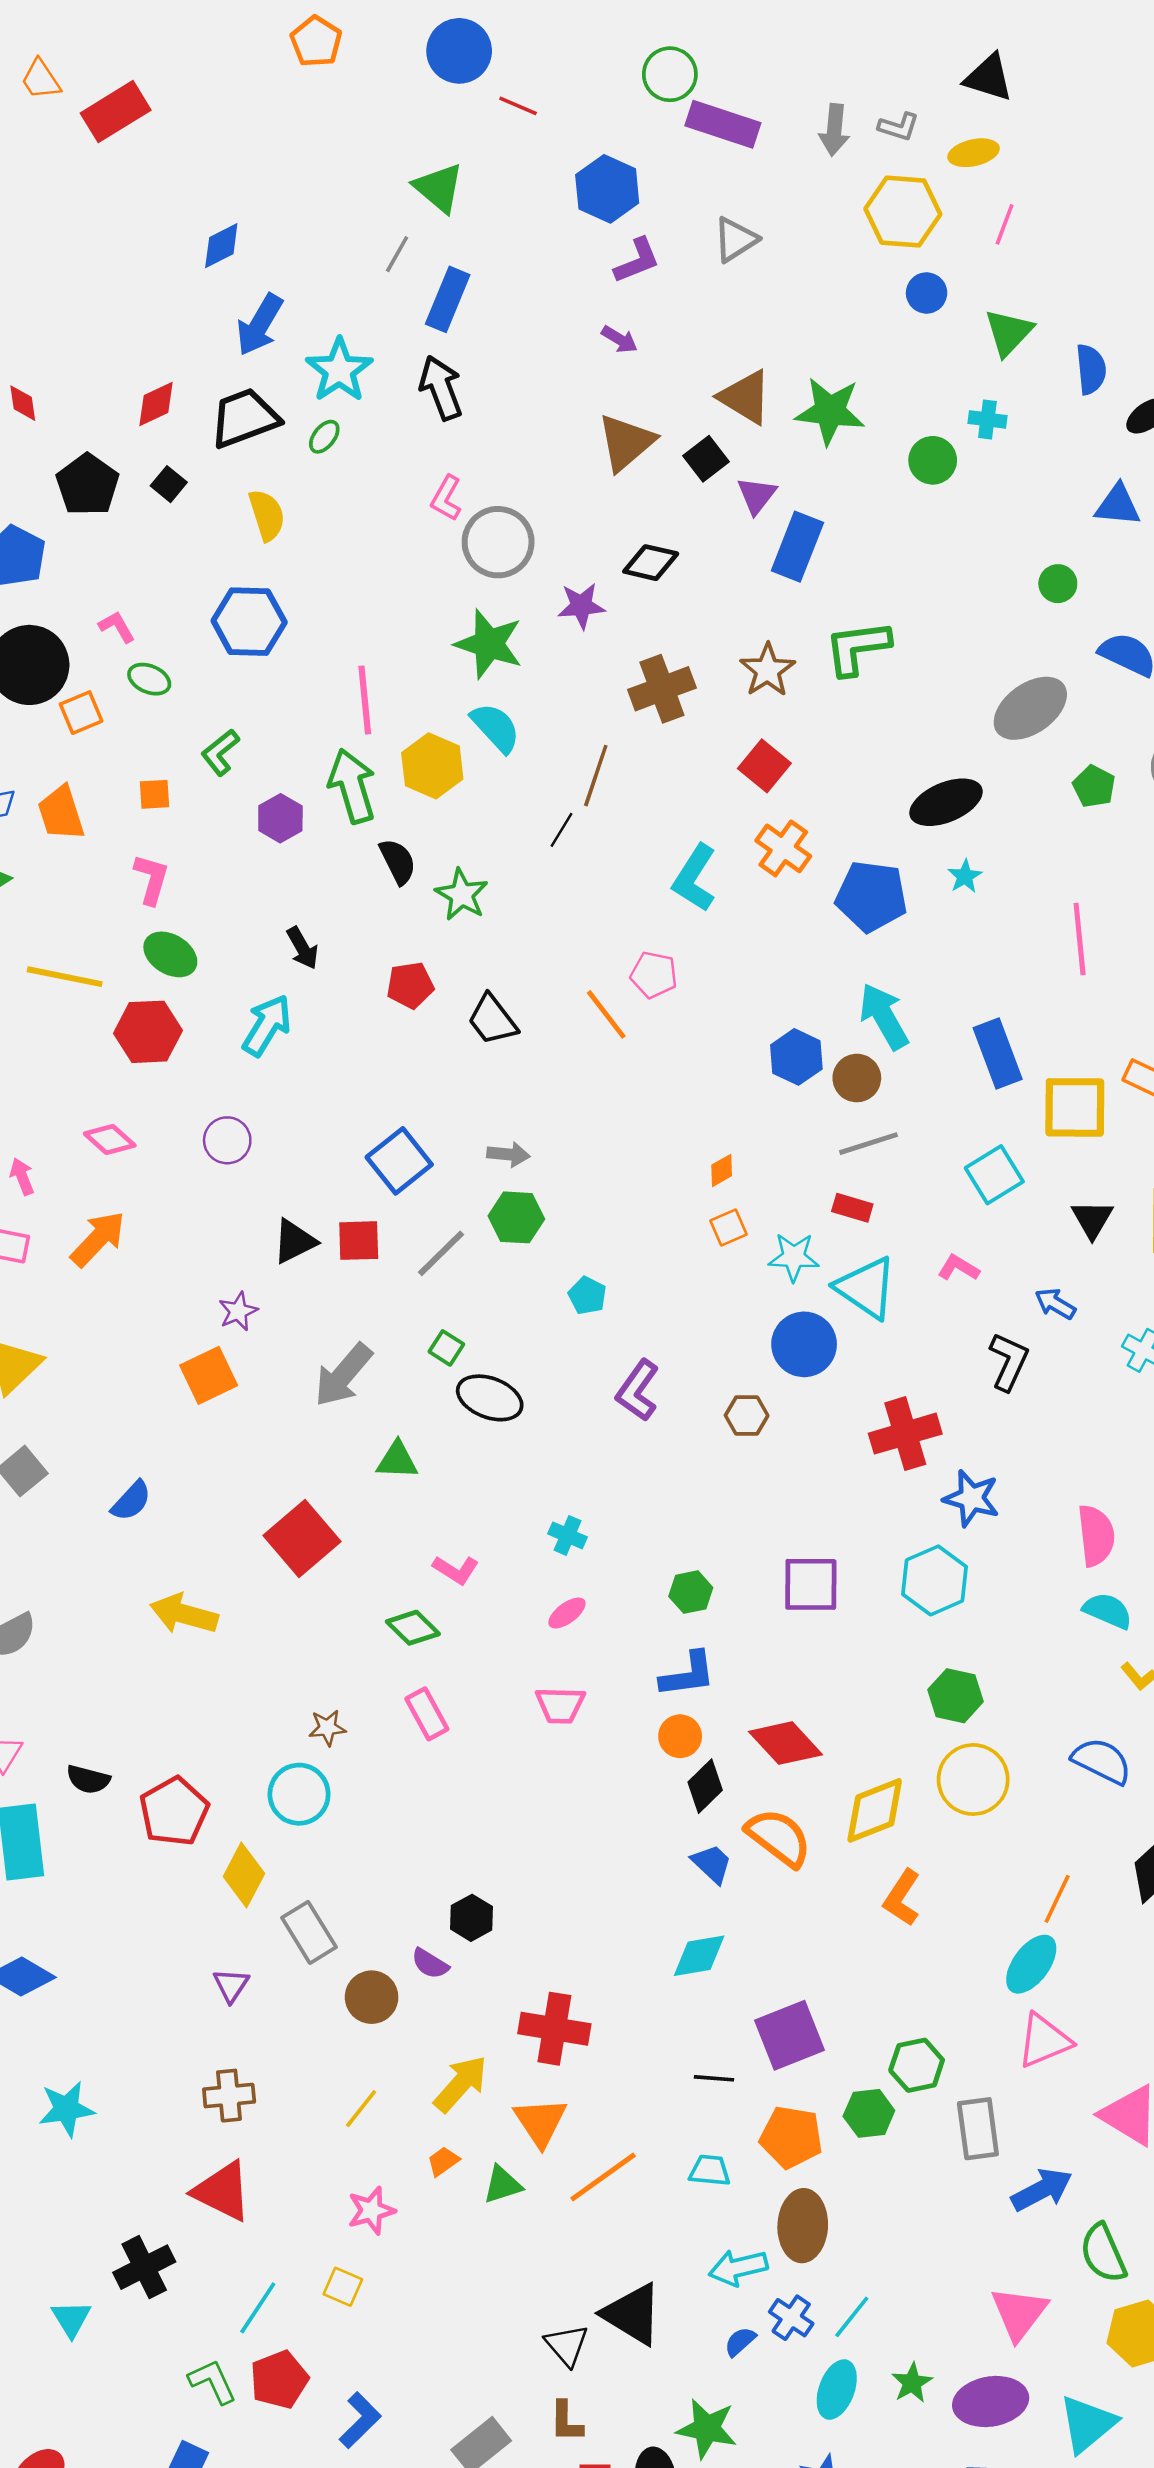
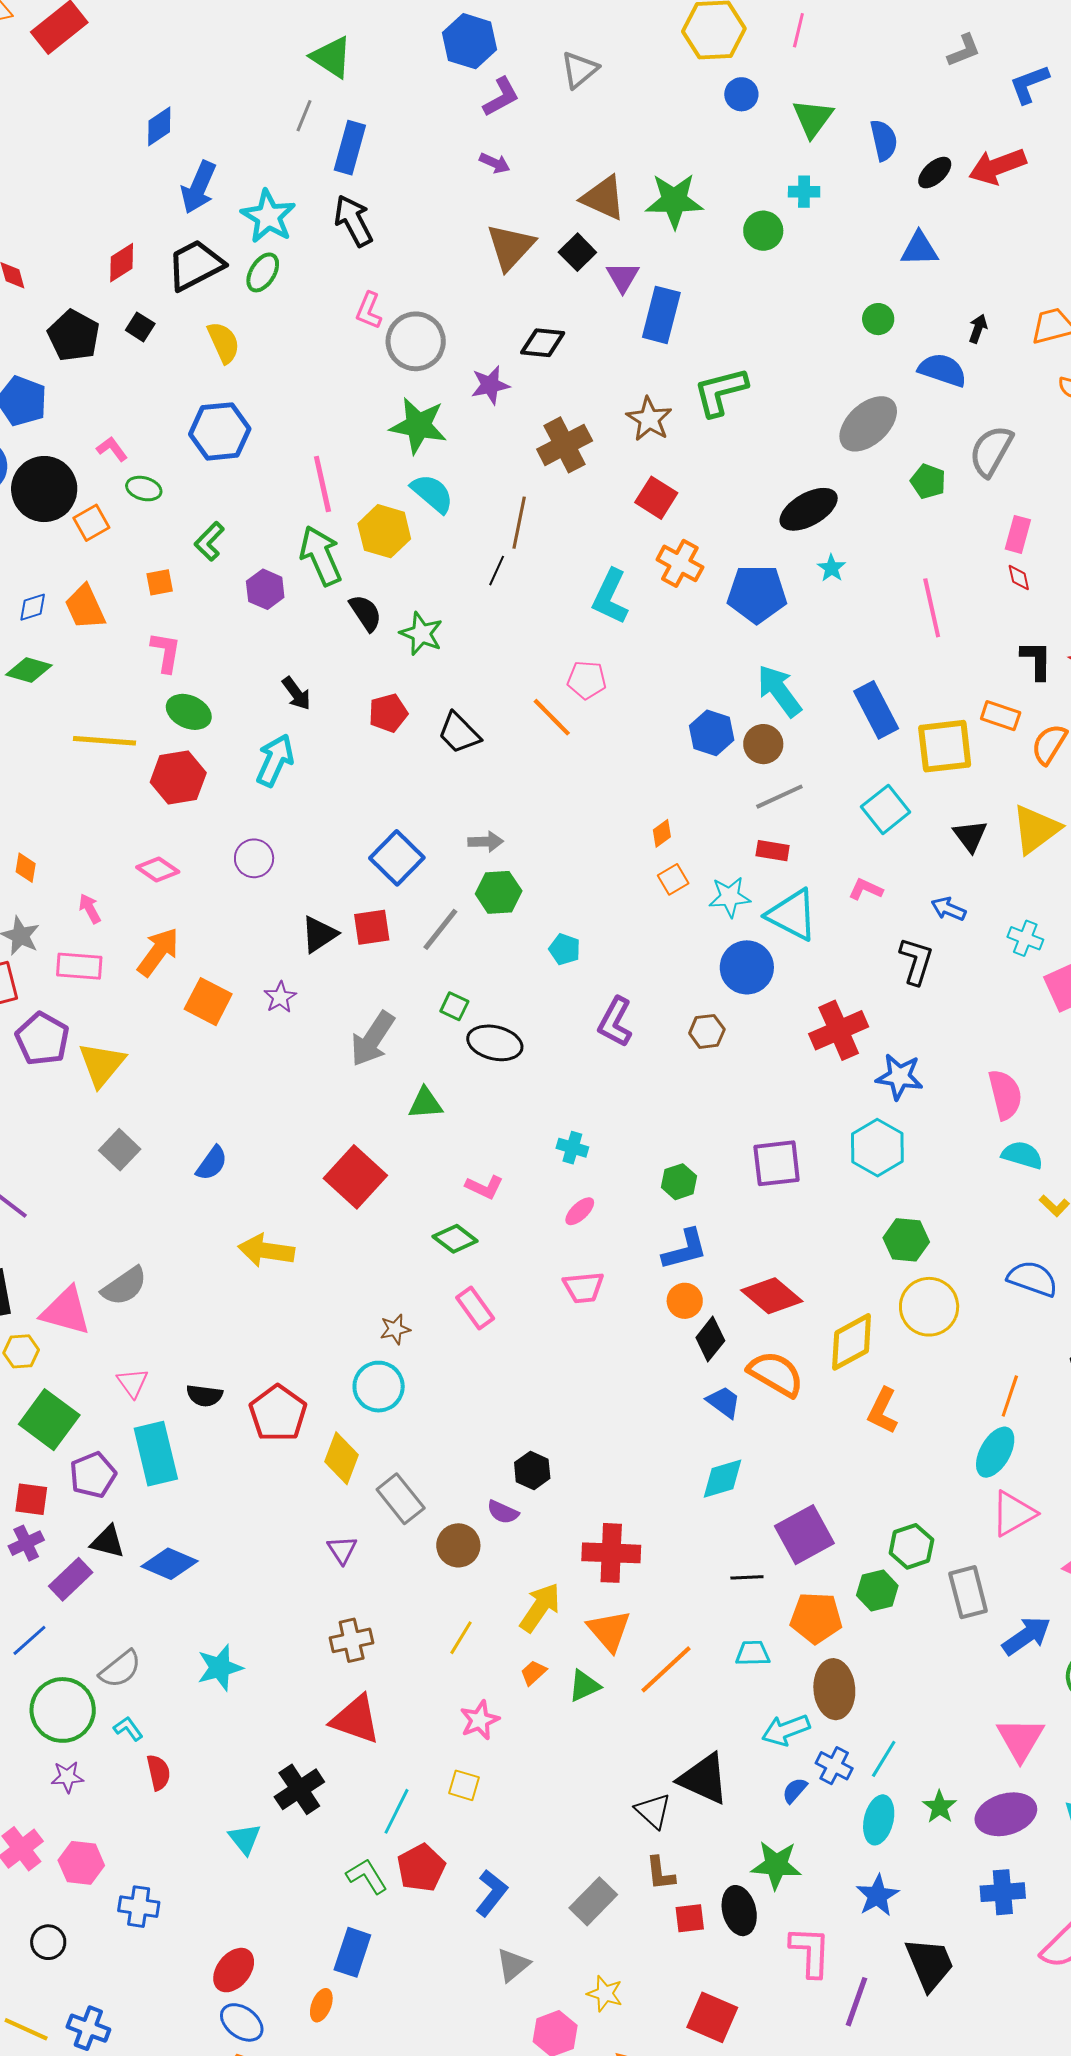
green ellipse: (324, 437) -> (263, 272), size x1.4
orange square: (209, 1375) -> (208, 1002), moved, turned -30

